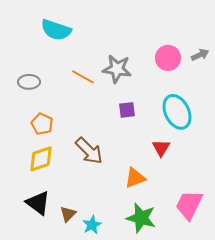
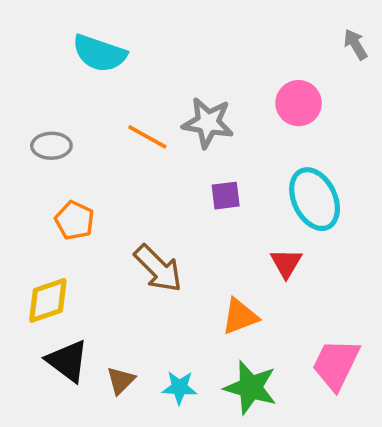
gray arrow: (200, 55) -> (355, 44), moved, turned -96
yellow diamond: (41, 159) -> (48, 300), moved
cyan star: (92, 225) -> (179, 388), moved, turned 30

